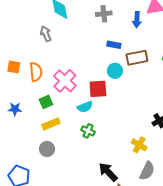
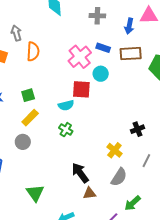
gray arrow: (46, 34) -> (16, 33), moved
brown rectangle: (137, 58) -> (131, 54), moved
orange semicircle: (36, 72) -> (33, 51), moved
pink cross: (65, 81) -> (80, 57), moved
yellow rectangle: (51, 124) -> (30, 118), turned -30

